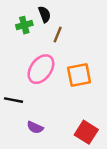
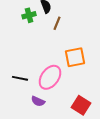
pink ellipse: (41, 69) -> (50, 77), moved

